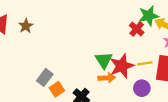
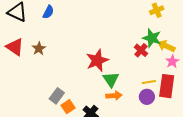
green star: (149, 16) -> (152, 38), turned 30
red star: (122, 66) -> (97, 60), moved
purple circle: (142, 88) -> (147, 97), moved

